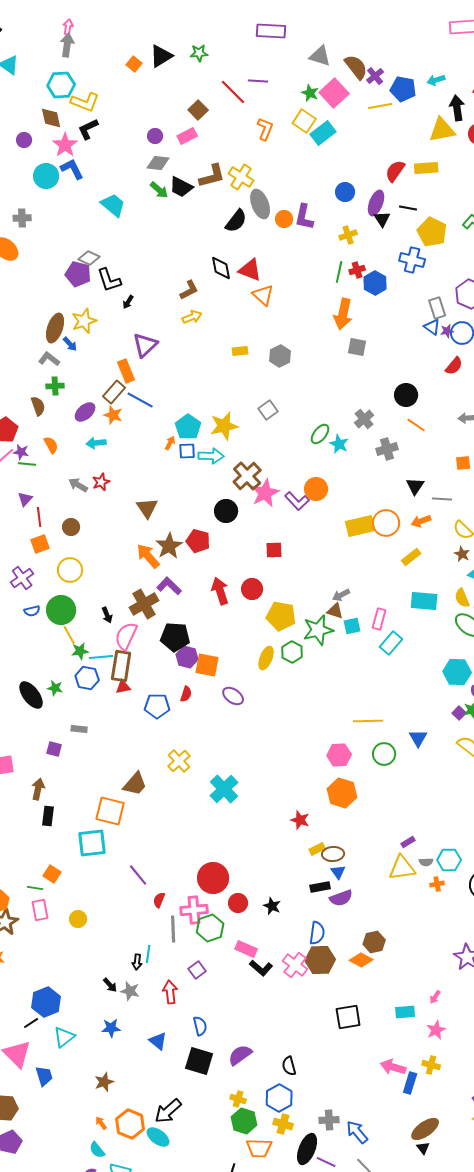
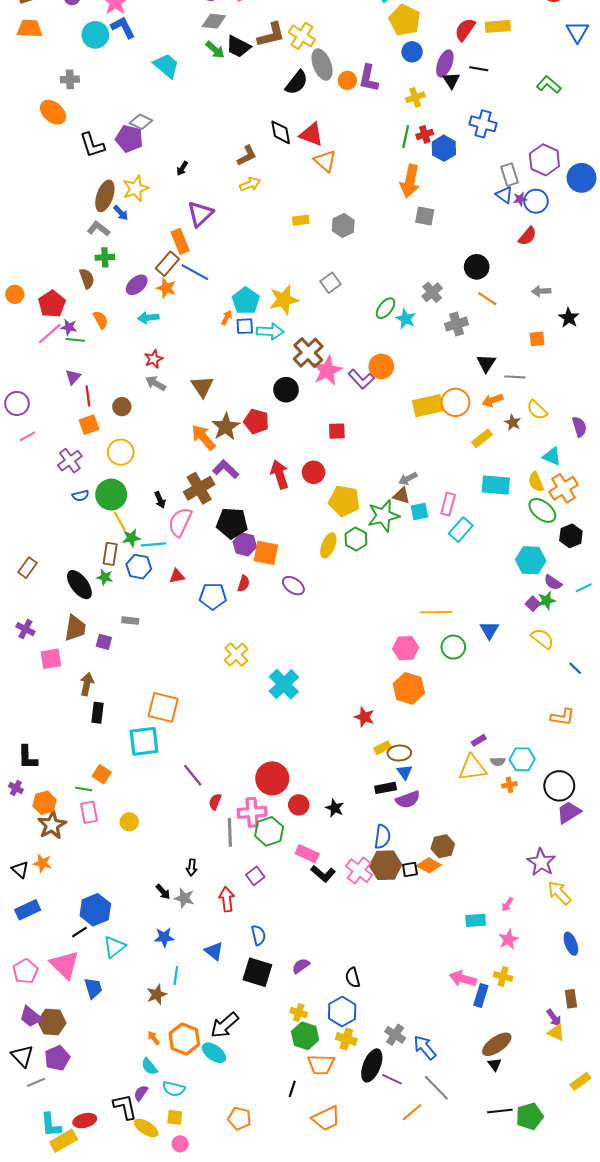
yellow pentagon: (432, 232) -> (405, 20), moved
black L-shape: (109, 280) -> (92, 145), moved
gray arrow: (78, 485) -> (156, 383), moved
brown star: (462, 554) -> (513, 423), moved
brown rectangle: (121, 666) -> (110, 554), moved, size x0.7
brown trapezoid: (135, 784) -> (75, 628), moved, turned -32
cyan line: (148, 954) -> (176, 975), moved
black square: (348, 1017) -> (410, 870), moved, size x0.6
purple semicircle: (240, 1055) -> (301, 966), size x0.7
gray cross: (329, 1120) -> (395, 1035), turned 36

